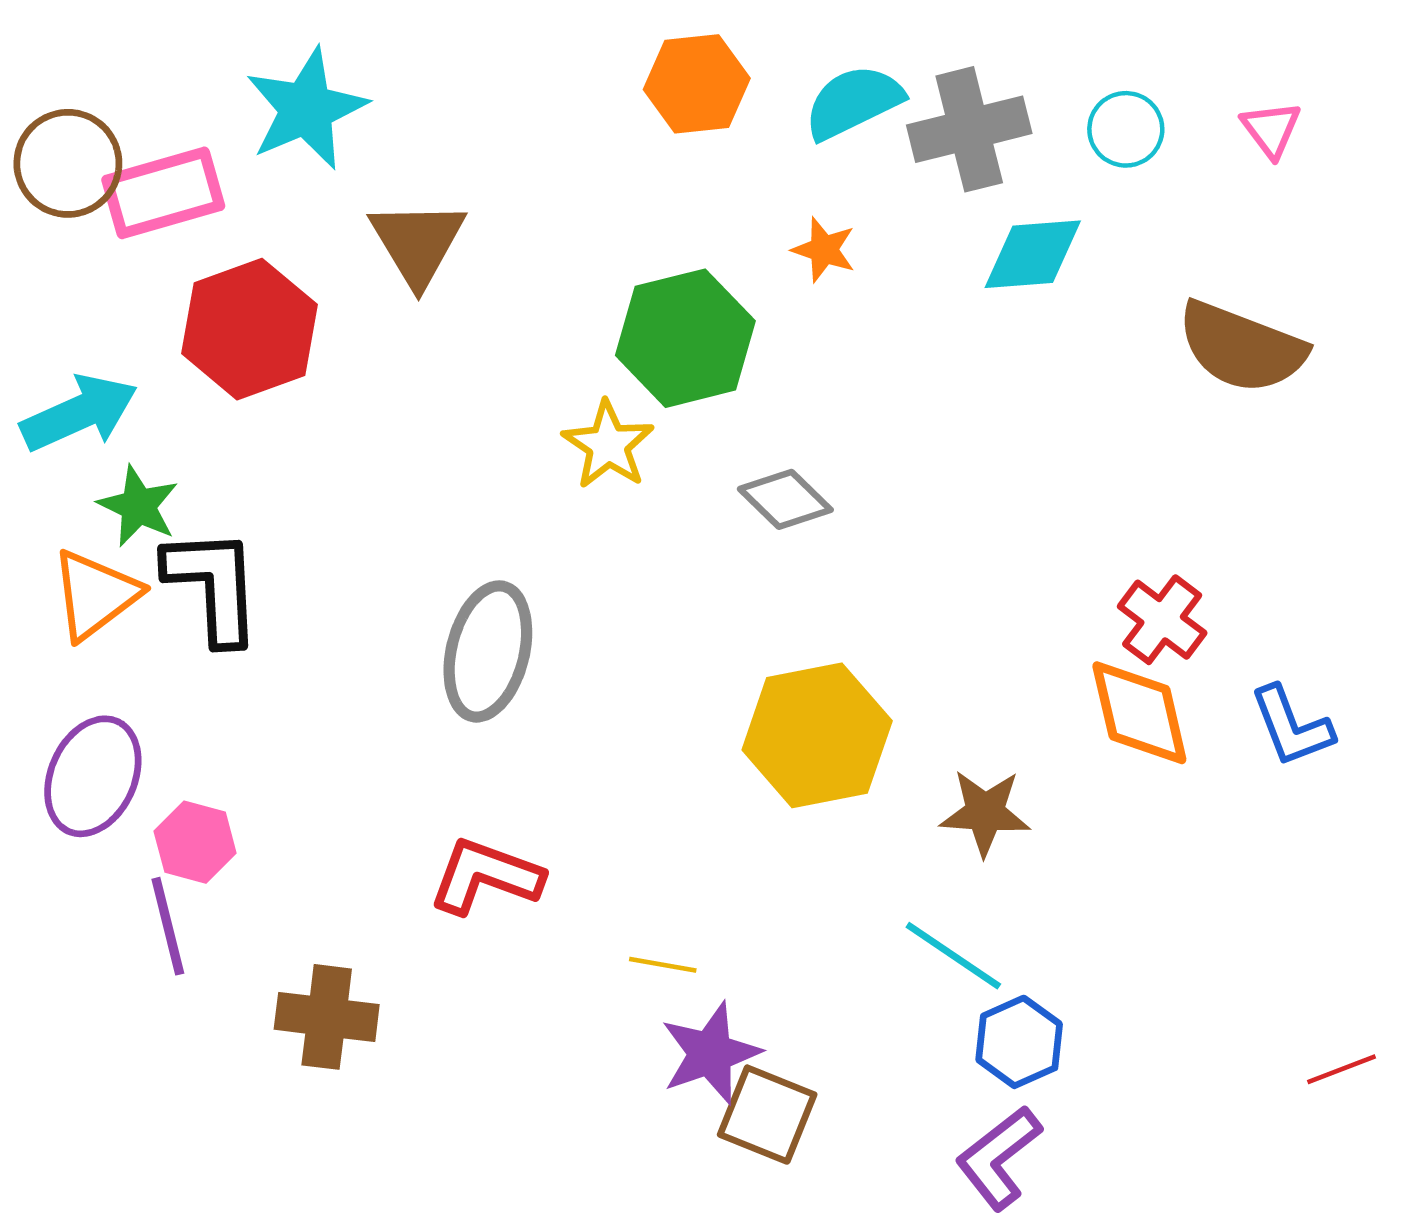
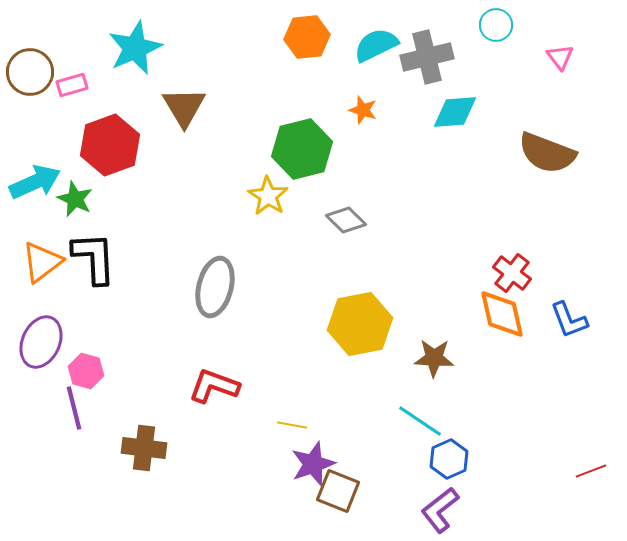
cyan circle: (1126, 129) -> (496, 25), moved
pink rectangle: (163, 193) -> (72, 85), size x0.6
green star: (138, 506) -> (75, 199), moved

